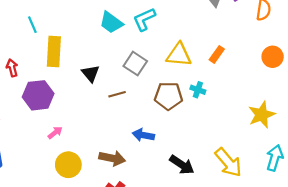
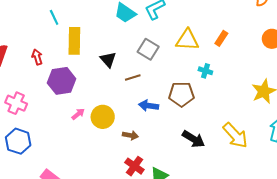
brown pentagon: (168, 96) -> (181, 94), moved
blue arrow: (143, 135) -> (149, 106), moved
brown arrow: (112, 158) -> (130, 135), size x0.7
yellow circle: (68, 165) -> (103, 117), moved

